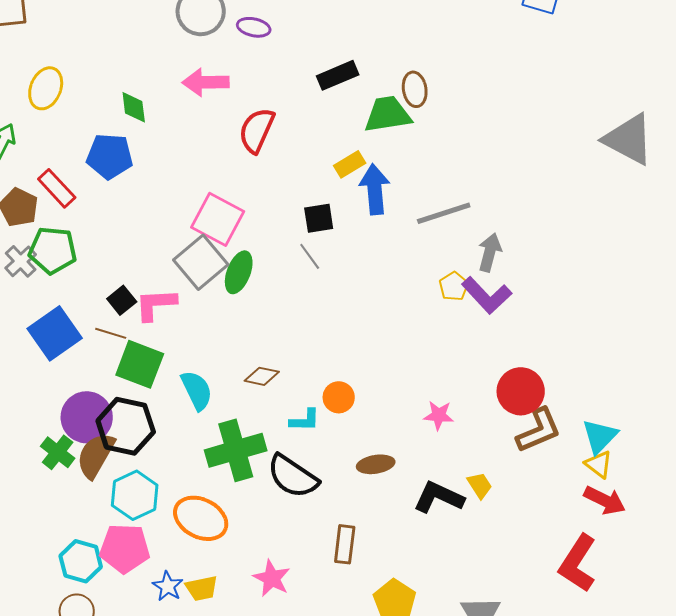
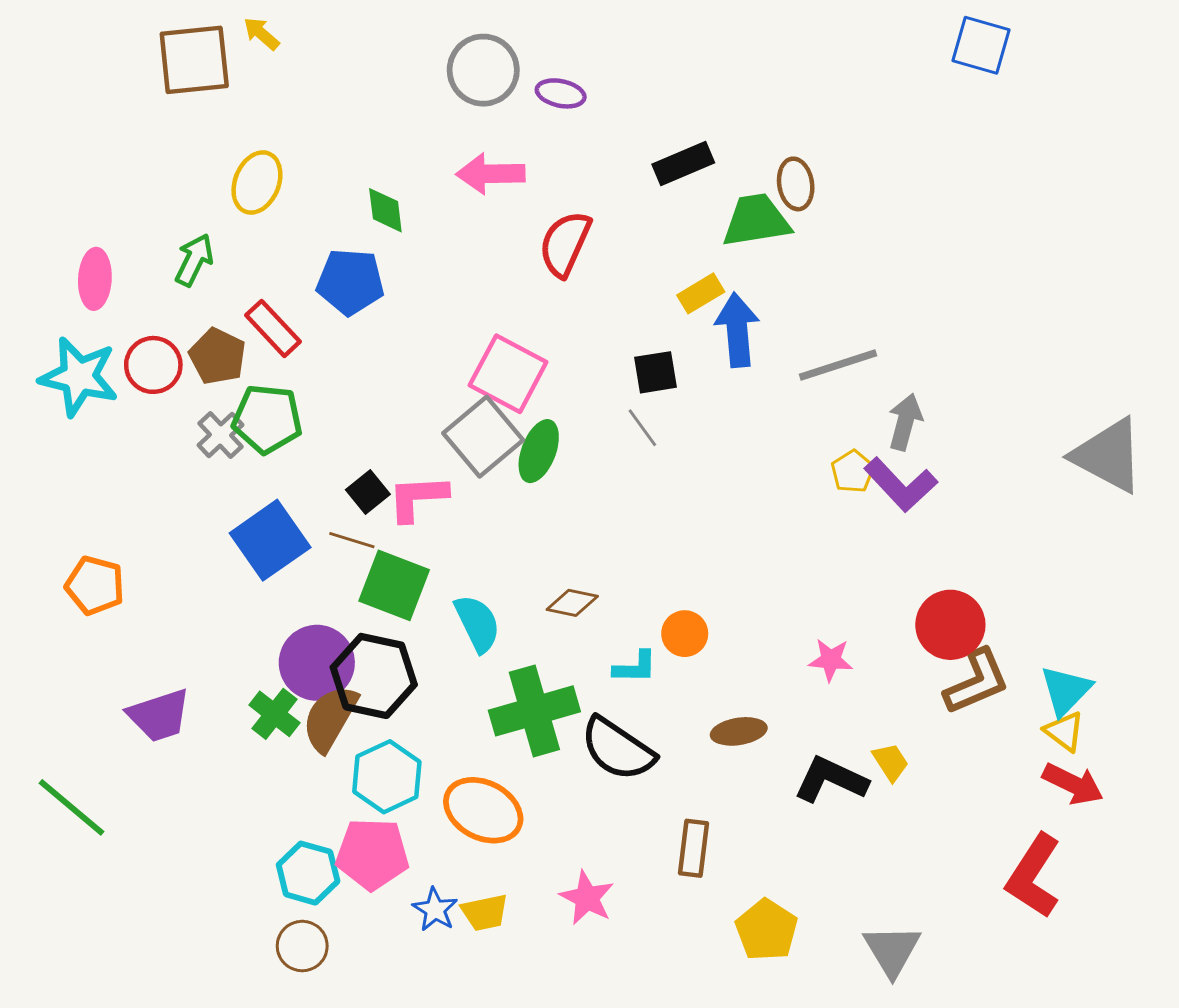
gray triangle: (629, 139) -> (1108, 455), moved

